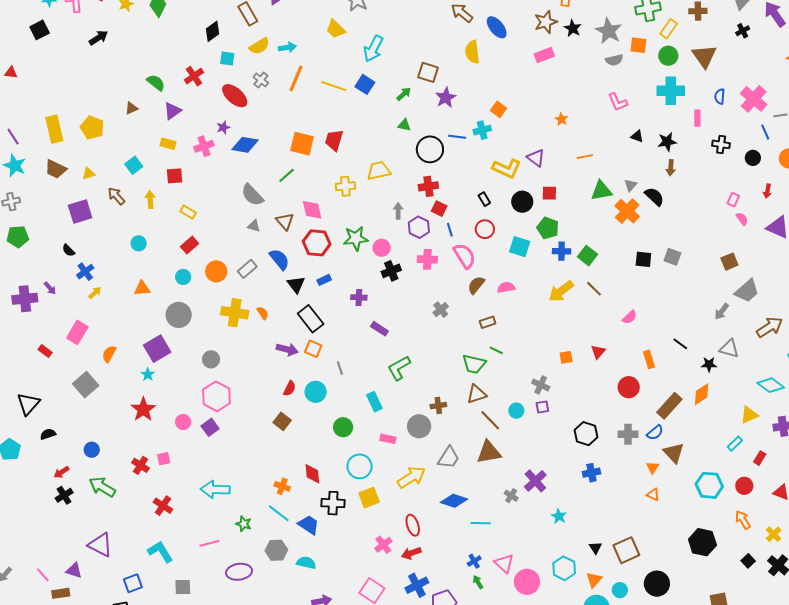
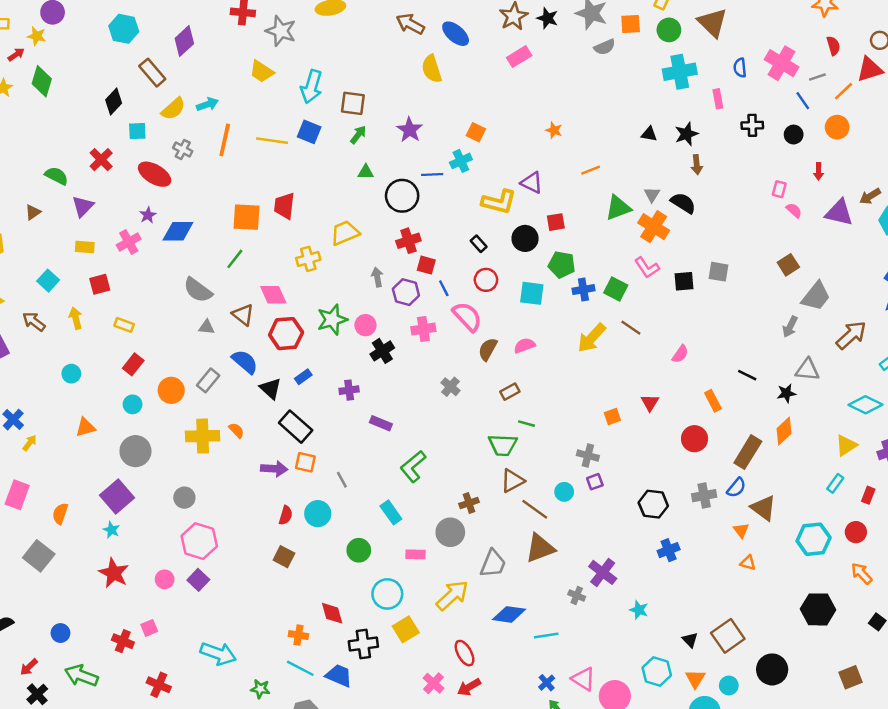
brown square: (428, 72) -> (353, 103), moved
pink L-shape: (618, 102) -> (647, 268), moved
cyan arrow: (215, 489) -> (218, 654), turned -152

